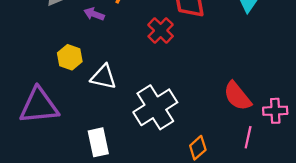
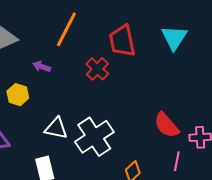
purple arrow: (94, 14) -> (42, 67), moved
white triangle: (103, 77) -> (56, 128), moved

